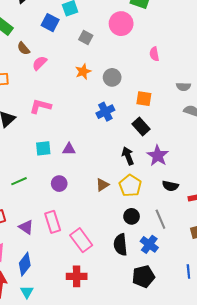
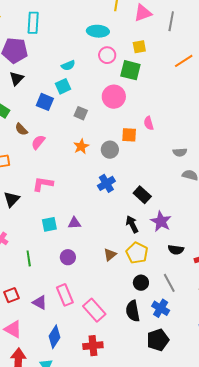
orange square: (144, 99) -> (129, 135), moved
green line: (19, 181) -> (29, 258), turned -70
blue diamond: (25, 264) -> (54, 337), moved

